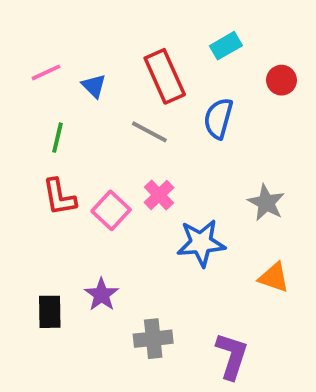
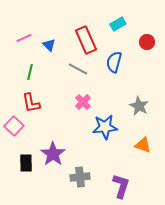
pink square: (111, 210) -> (14, 126), moved
purple star: (101, 295) -> (53, 154), size x1.4

